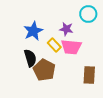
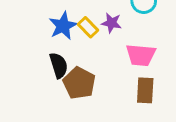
yellow rectangle: (54, 45) -> (88, 27), moved
pink trapezoid: (71, 47) -> (141, 55), moved

